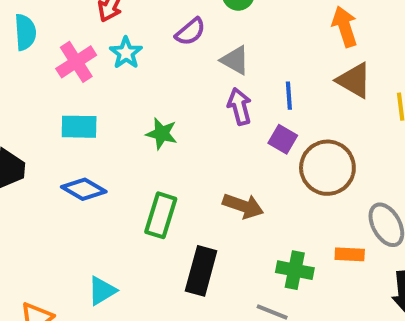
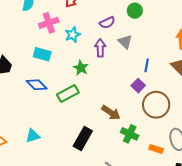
cyan star: (126, 53) -> (73, 35), moved
purple arrow: (239, 106) -> (100, 48), moved
green rectangle: (161, 215) -> (68, 93), moved, turned 30
green cross: (295, 270) -> (130, 134), moved

